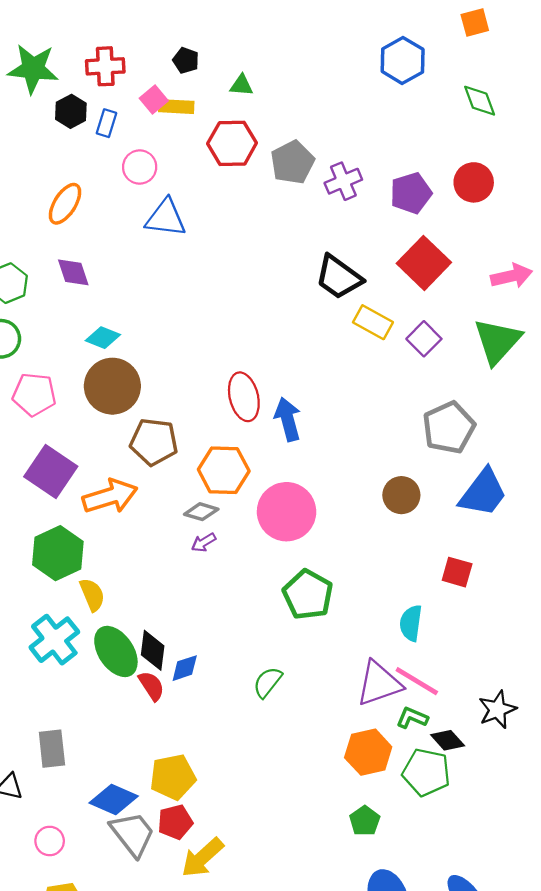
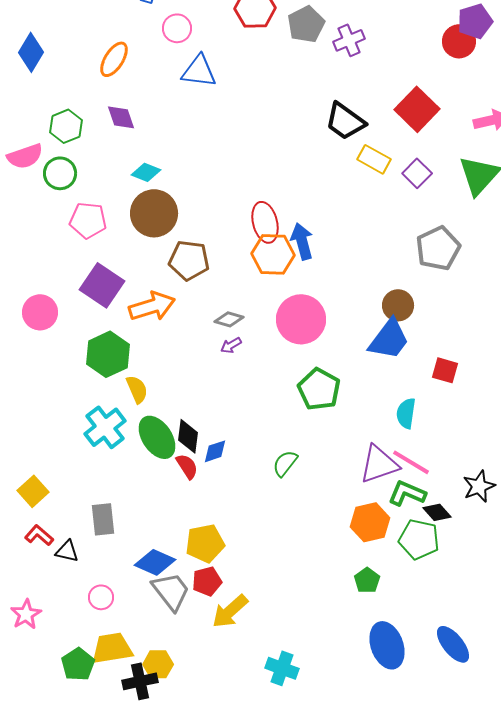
purple pentagon: (411, 193) -> (475, 21), moved
orange hexagon: (224, 470) -> (273, 254), moved
blue trapezoid: (483, 493) -> (389, 339), moved
green L-shape: (412, 718) -> (407, 493), size x1.4

